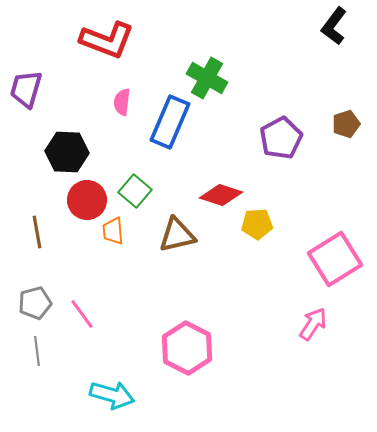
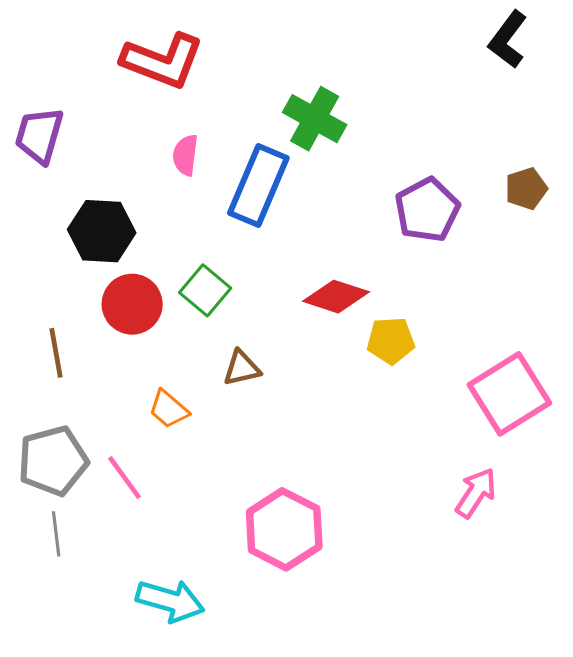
orange trapezoid: (113, 231) -> (169, 409), moved, turned -44
brown triangle: (177, 235) -> (242, 368), moved, size x0.7
gray pentagon: (35, 303) -> (53, 461), size x1.4

